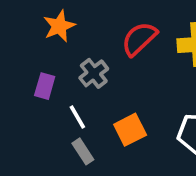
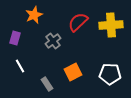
purple rectangle: (45, 86) -> (15, 38), moved
white line: (77, 117) -> (20, 66), moved

